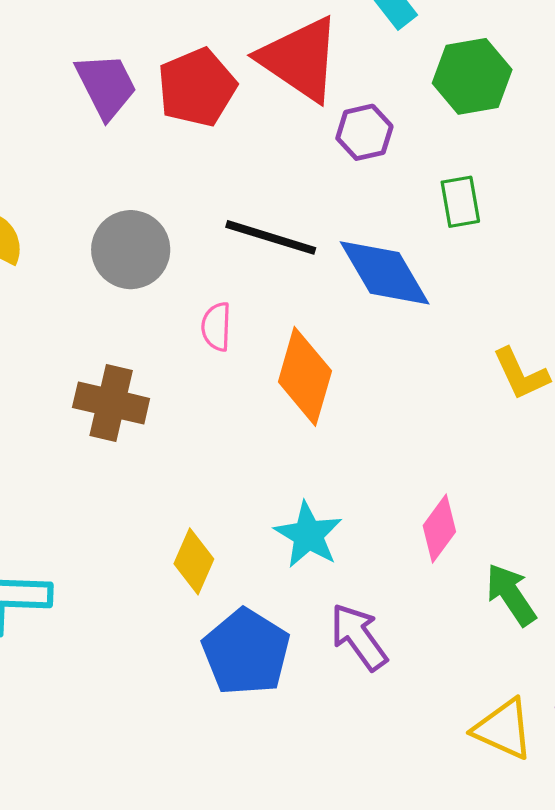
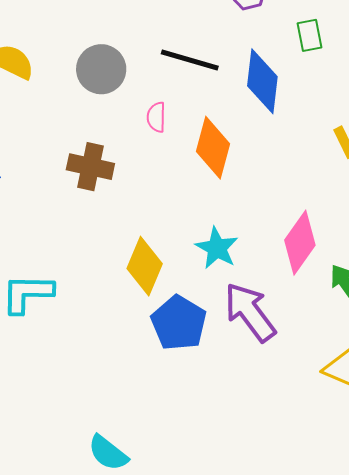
blue diamond: (385, 273) -> (262, 81), turned 38
pink diamond: (439, 529) -> (300, 243), size x1.5
yellow diamond: (194, 561) -> (145, 266), size x1.4
purple arrow: (359, 637) -> (250, 312), size x1.4

